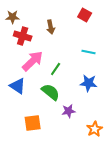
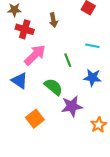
green line: (56, 69) -> (68, 60), moved, turned -56
purple star: (69, 111) -> (72, 106), size x1.5
orange square: (33, 123) -> (35, 119), turned -30

